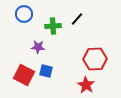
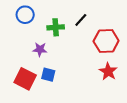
red hexagon: (95, 59) -> (106, 41), moved
red star: (86, 85) -> (108, 71), moved

